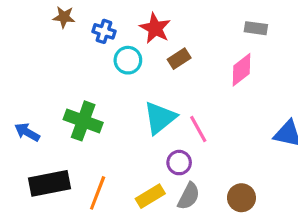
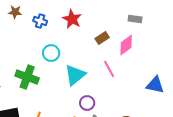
brown rectangle: (179, 59) -> (102, 38), moved
cyan circle: (128, 60) -> (51, 53), moved
pink line: (198, 129) -> (109, 69), moved

